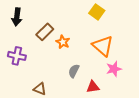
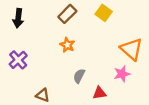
brown rectangle: (45, 32) -> (67, 14), moved
orange triangle: (103, 46) -> (132, 49), moved
purple cross: (17, 56) -> (18, 60), turned 36

